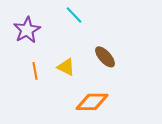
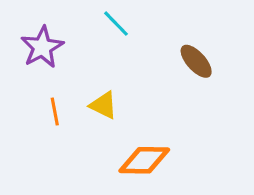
brown ellipse: (105, 57) -> (196, 61), moved

